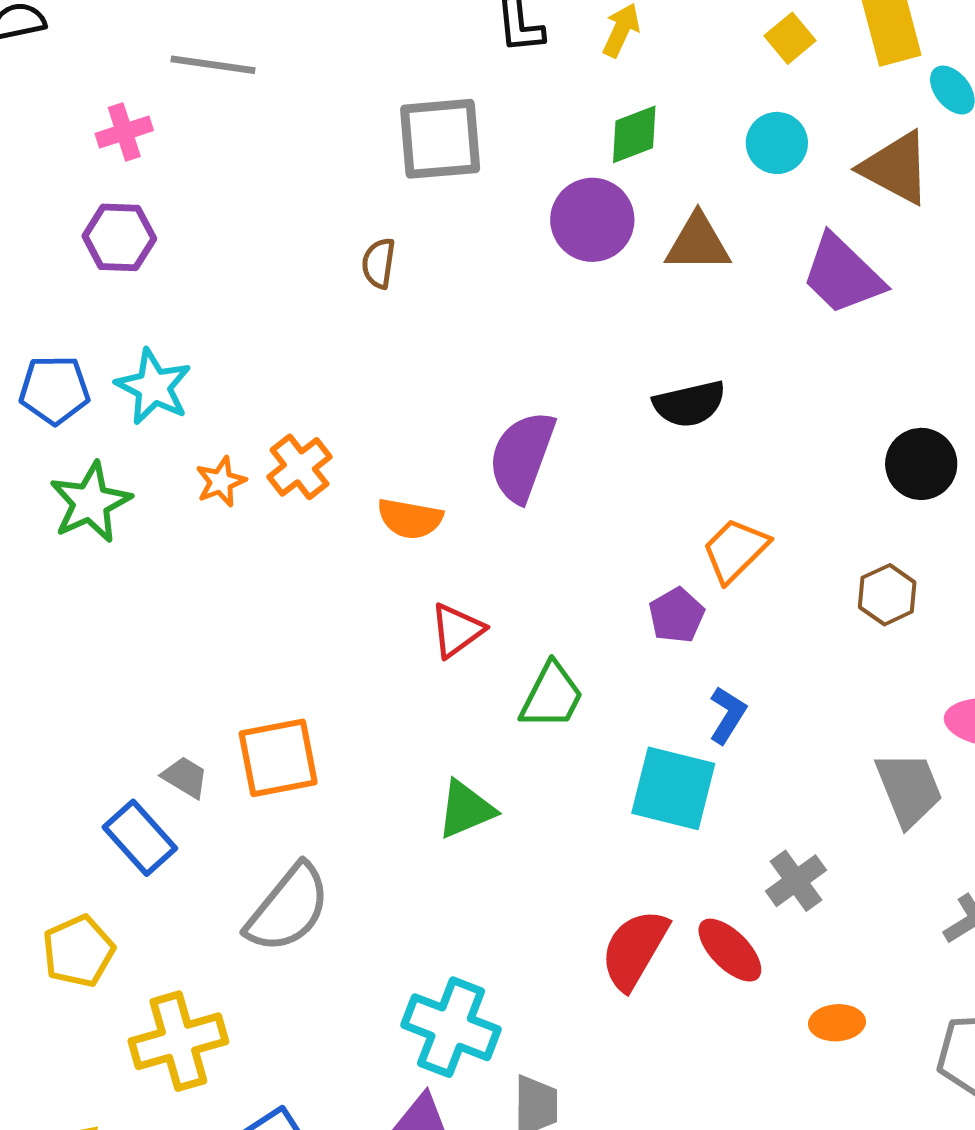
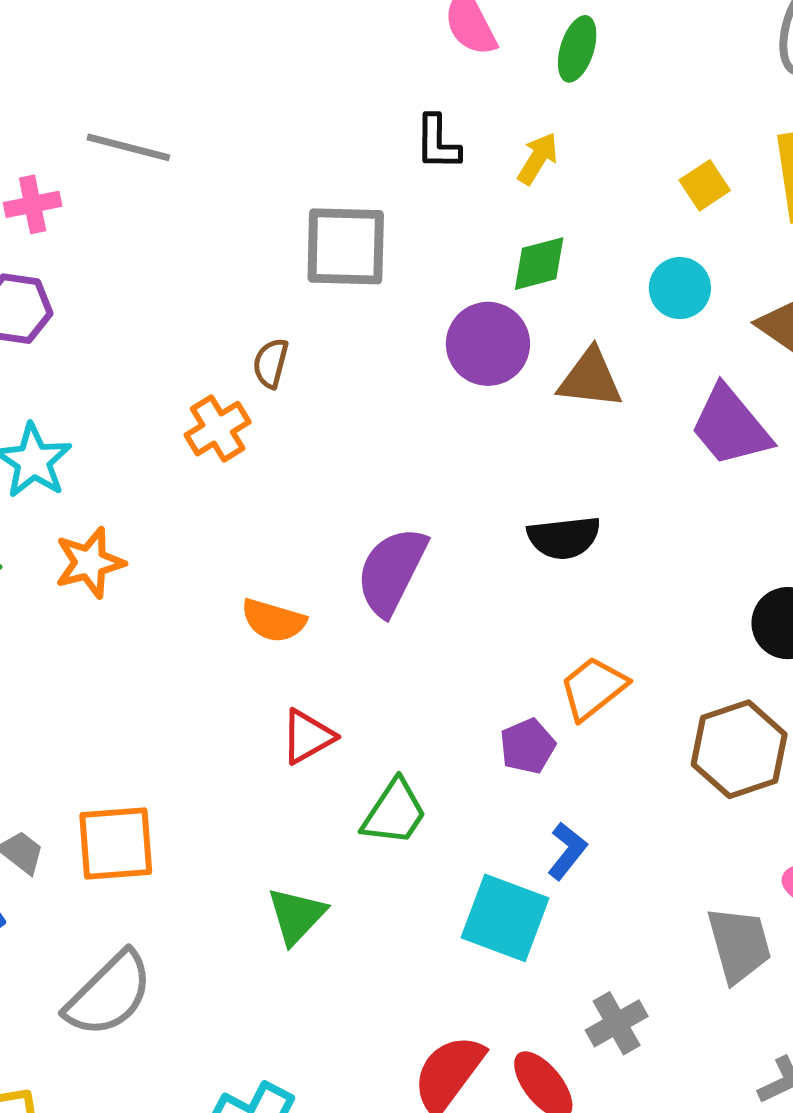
orange cross: (299, 467) -> (218, 429), moved
orange star: (221, 482) -> (90, 563), size x1.4
brown hexagon: (887, 595) -> (739, 749), size x1.6
green triangle: (466, 809) -> (296, 916), turned -30

